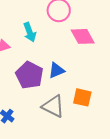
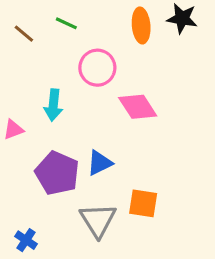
cyan arrow: (30, 32) -> (53, 105), turned 30
gray triangle: (53, 106) -> (98, 220), turned 35

